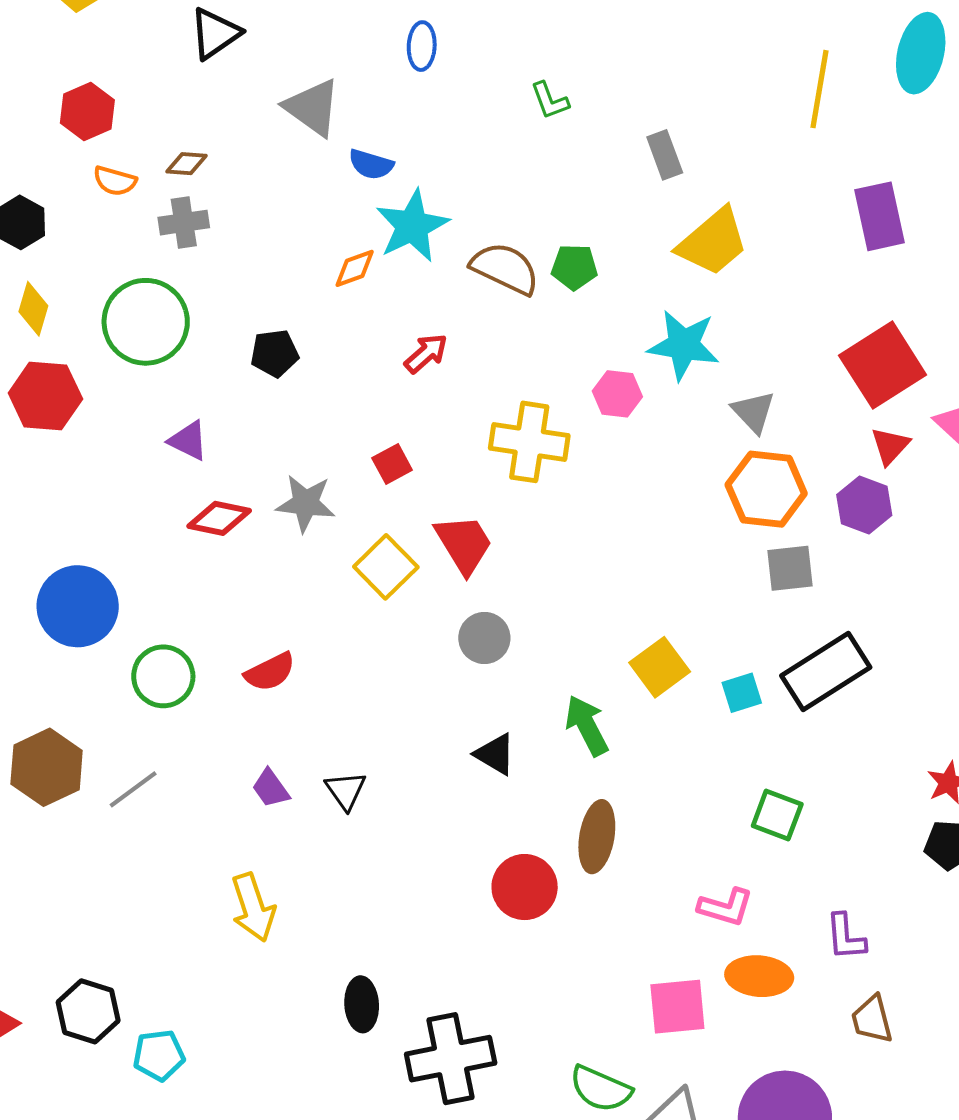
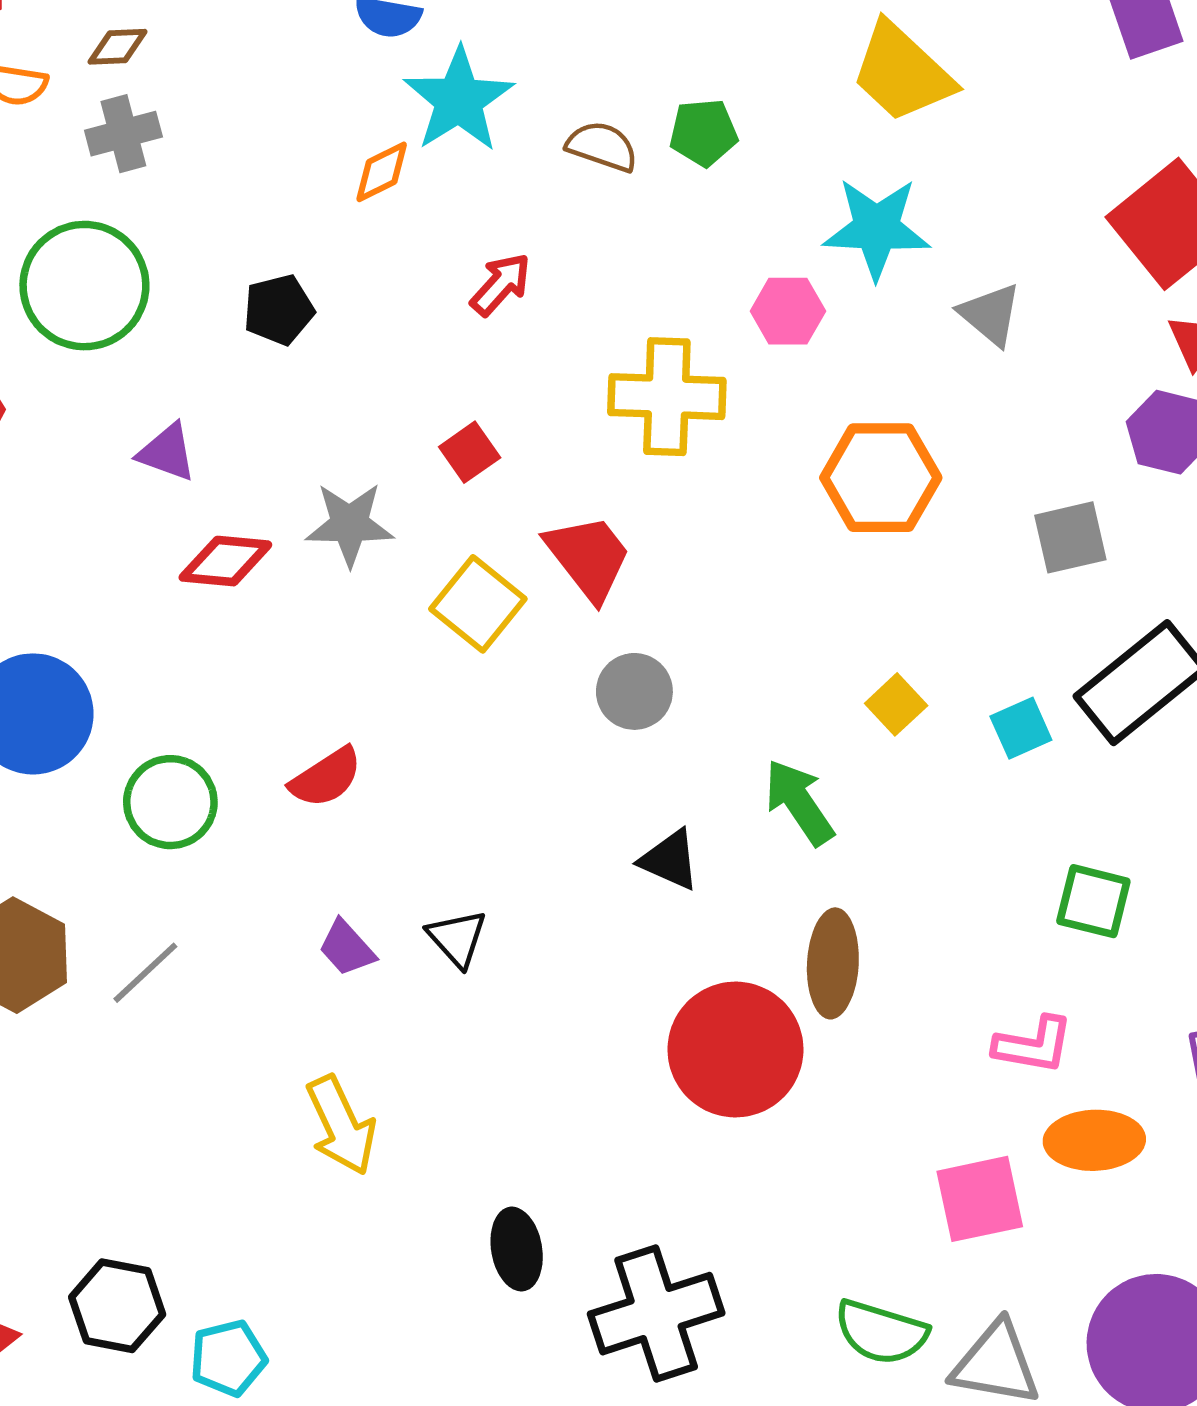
yellow trapezoid: (713, 242) -> (902, 72), turned 90
brown semicircle: (505, 268) -> (602, 146), size x0.7
orange hexagon: (766, 489) -> (881, 478), moved
yellow square: (660, 667) -> (896, 704), size x0.7
red circle: (525, 887) -> (735, 1050), size x1.4

